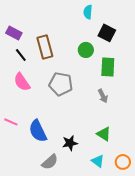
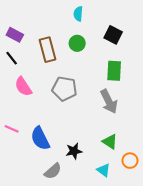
cyan semicircle: (88, 12) -> (78, 14), moved
green circle: (86, 50) -> (77, 43), moved
black line: (21, 55) -> (12, 58), moved
gray arrow: (103, 96) -> (109, 101), size x1.6
orange circle: (123, 162) -> (130, 161), moved

